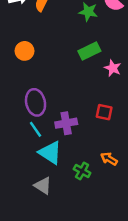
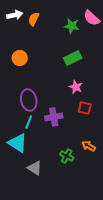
pink star: (113, 68) -> (76, 87), moved
cyan line: (36, 129) -> (29, 122), turned 56
cyan triangle: (50, 153) -> (18, 143), moved

